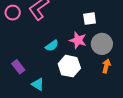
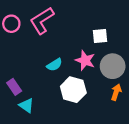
cyan triangle: (38, 84) -> (26, 105), moved

